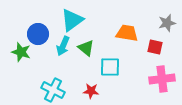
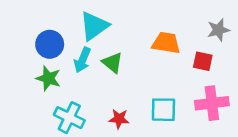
green star: (21, 52) -> (48, 78), moved
cyan square: (110, 67) -> (163, 110), moved

